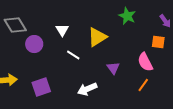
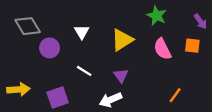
white line: (73, 55) -> (84, 71), moved
pink semicircle: (145, 62) -> (162, 49), moved
purple triangle: (113, 68) -> (121, 76), moved

